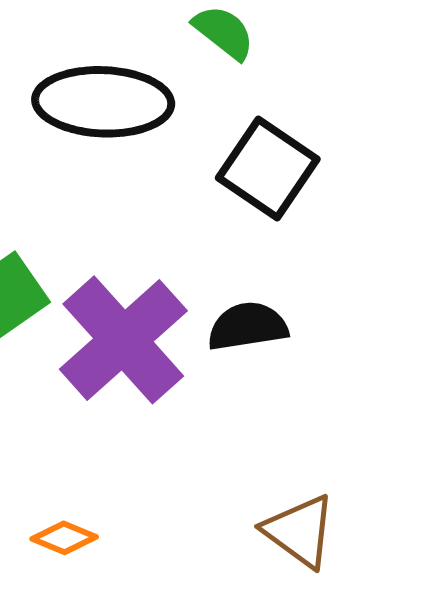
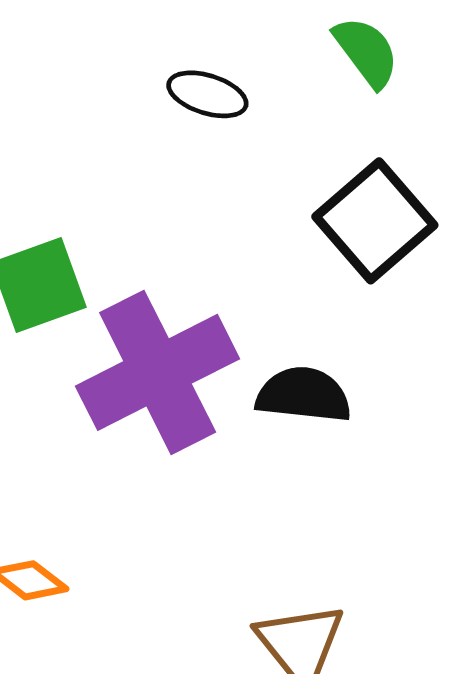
black ellipse: (103, 102) -> (207, 94), size x0.5

